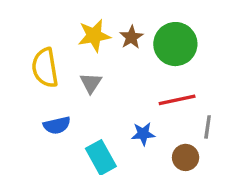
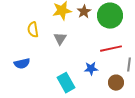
yellow semicircle: (45, 68) -> (33, 30), size x0.7
blue semicircle: (57, 125) -> (22, 64), moved

